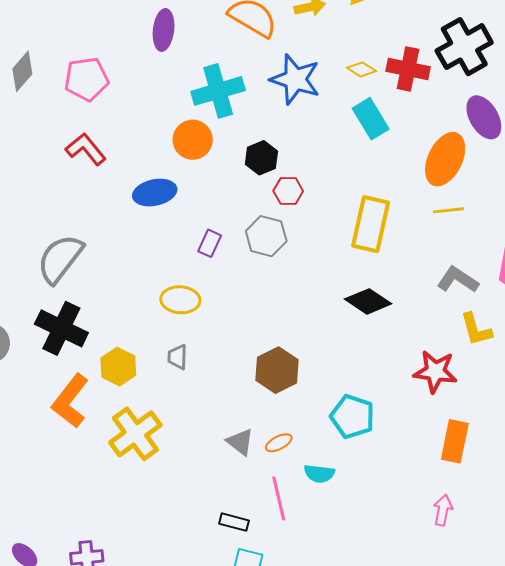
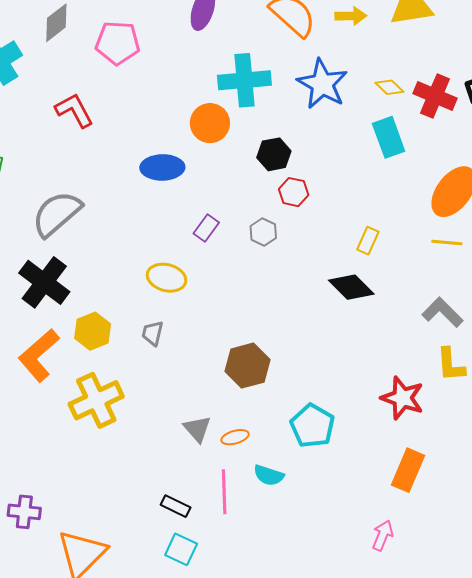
red L-shape: (86, 149) -> (74, 110), moved
yellow rectangle: (371, 224) -> (368, 241), size x0.5
gray hexagon: (266, 236) -> (263, 232), size x0.7
black diamond: (368, 301) -> (351, 287), moved

